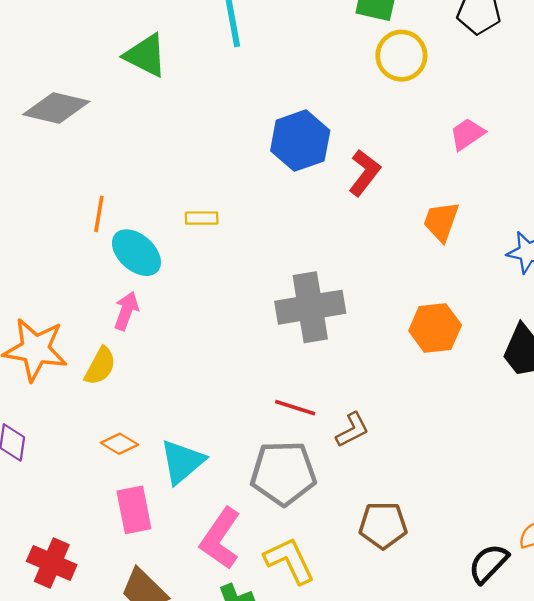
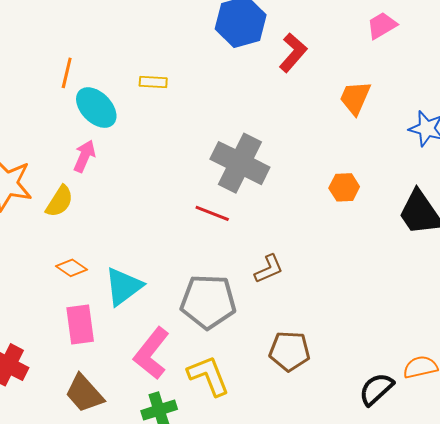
gray cross: (310, 307) -> (240, 163), turned 32
orange hexagon: (435, 328) -> (344, 187), size x0.7
red line: (295, 408) -> (212, 213), moved

